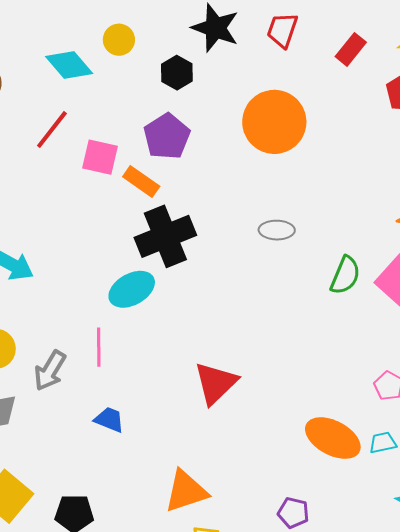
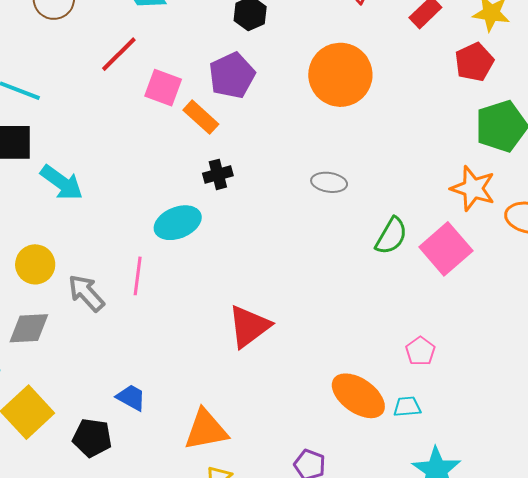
black cross: (165, 236) -> (218, 174), size x0.5
gray arrow: (50, 371) -> (86, 293), turned 99
blue trapezoid: (109, 420) -> (131, 397), moved

